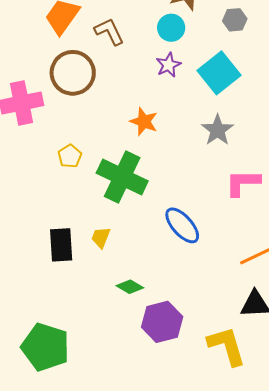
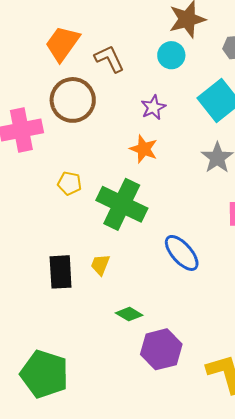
purple star: (168, 65) -> (153, 107), moved
yellow pentagon: (70, 156) -> (70, 183), turned -30

